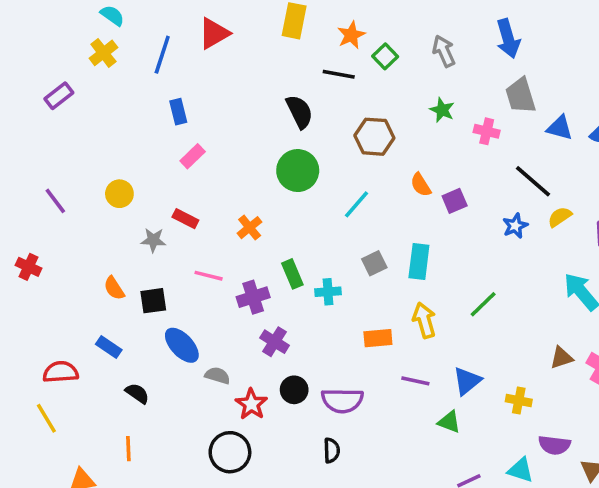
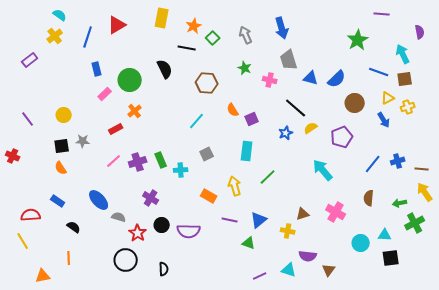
green circle: (298, 171) -> (130, 80), moved
red rectangle: (185, 219) -> (116, 129), moved, turned -56
orange cross: (250, 228) -> (135, 111), moved
cyan rectangle: (419, 261) -> (247, 151), moved
pink line: (209, 276) -> (114, 161), turned -56
purple cross: (253, 297) -> (138, 162), moved
black square: (153, 301) -> (62, 146), moved
orange rectangle: (378, 338) -> (209, 196), turned 35
brown triangle: (562, 358) -> (303, 214), moved
black semicircle: (332, 450) -> (164, 269), moved

